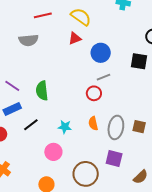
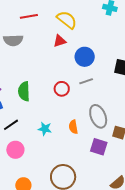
red circle: (94, 93) -> (62, 89), moved
gray ellipse: (116, 127) -> (98, 116), moved, turned -35
pink circle: (53, 152) -> (15, 150), moved
purple square: (114, 158) -> (99, 147), moved

